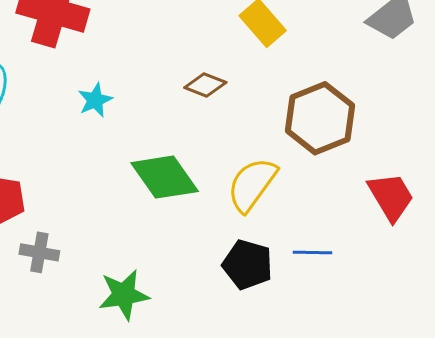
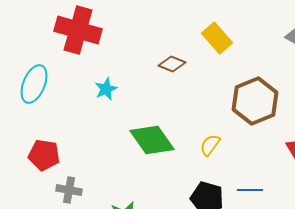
brown diamond: (205, 85) -> (172, 64), moved
yellow semicircle: (252, 185) -> (210, 145), size x0.6

